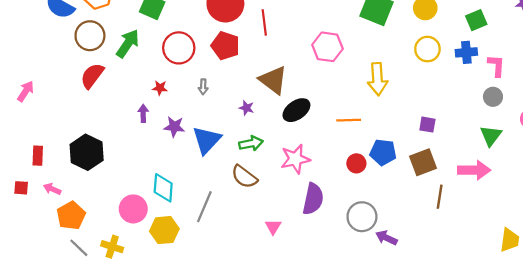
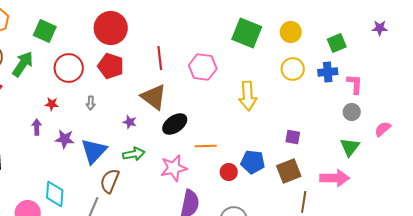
red line: (264, 22) -> (160, 58), moved
orange line: (349, 120) -> (206, 146), moved
brown semicircle: (244, 177) -> (110, 181), moved, turned 75

